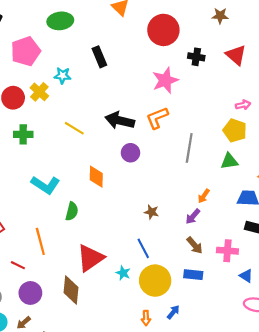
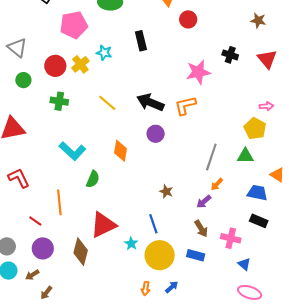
red circle: (163, 30) -> (188, 19), moved, size x0.6
gray line: (189, 148) -> (211, 157), moved

